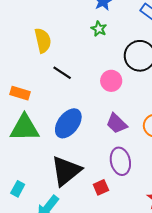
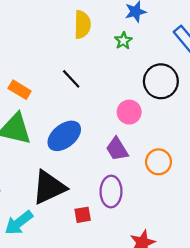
yellow semicircle: (43, 40) -> (82, 25), moved
pink circle: (111, 81) -> (129, 112), moved

